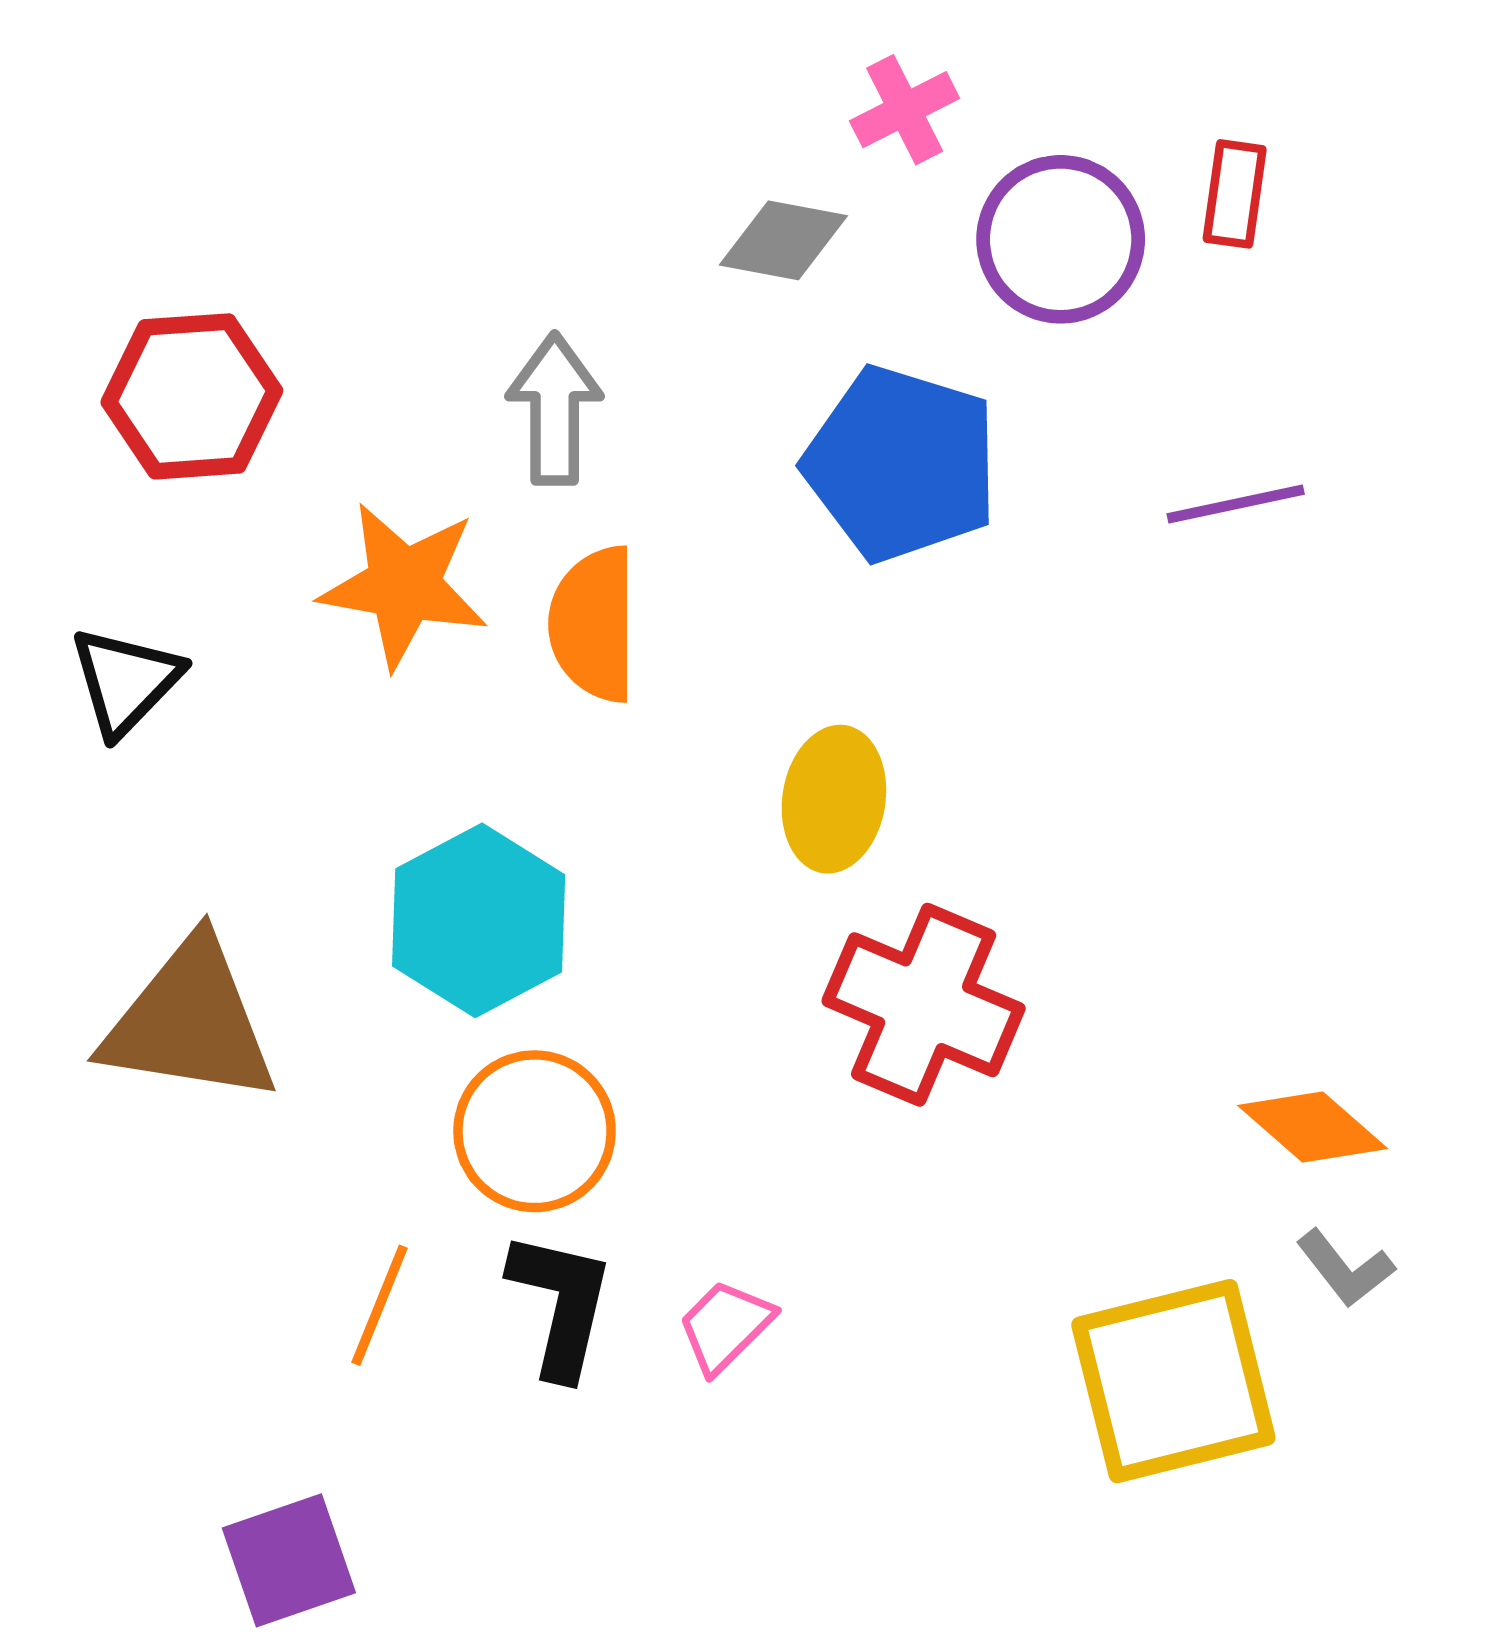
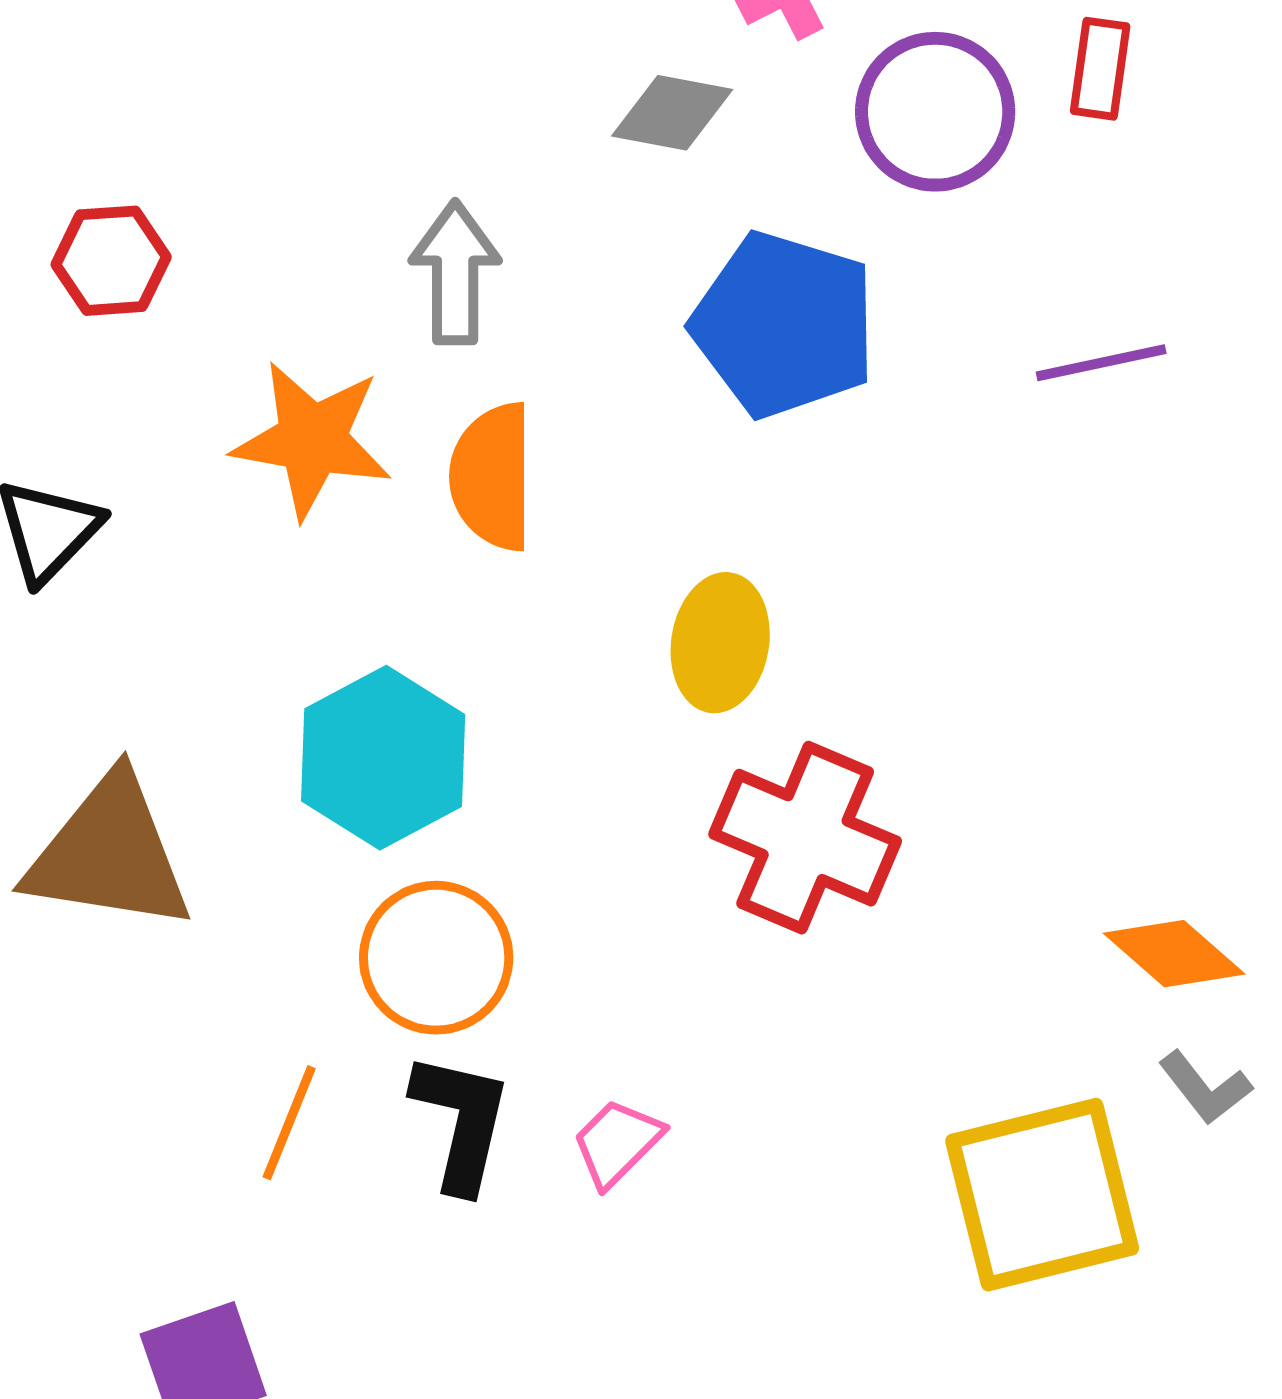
red hexagon: (192, 396) -> (111, 261), size x0.7

